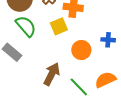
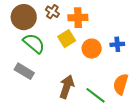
orange circle: (81, 50) -> (92, 49), moved
orange semicircle: (105, 80) -> (121, 84), turned -40

